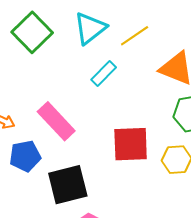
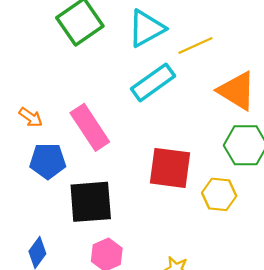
cyan rectangle: (104, 74) -> (153, 82), size x1.4

